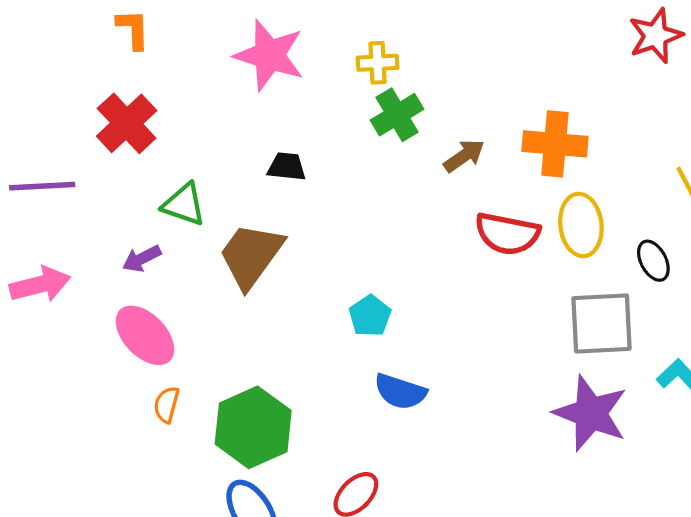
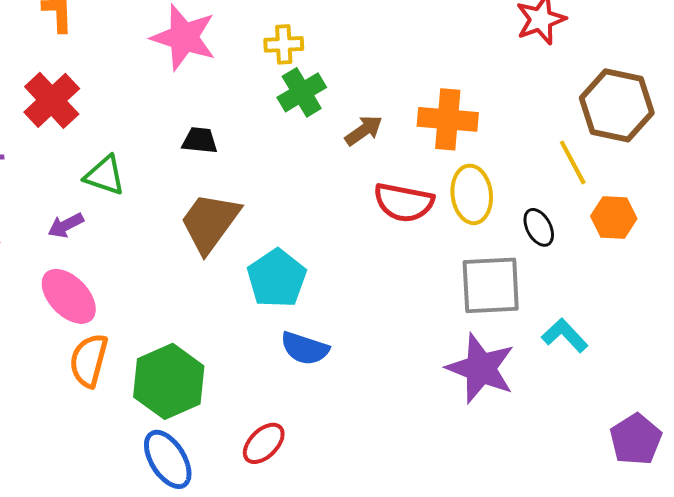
brown trapezoid: (251, 255) -> (210, 222), moved
cyan pentagon: (370, 316) -> (277, 278), size x1.5
orange semicircle: (167, 405) -> (89, 360), size x1.6

